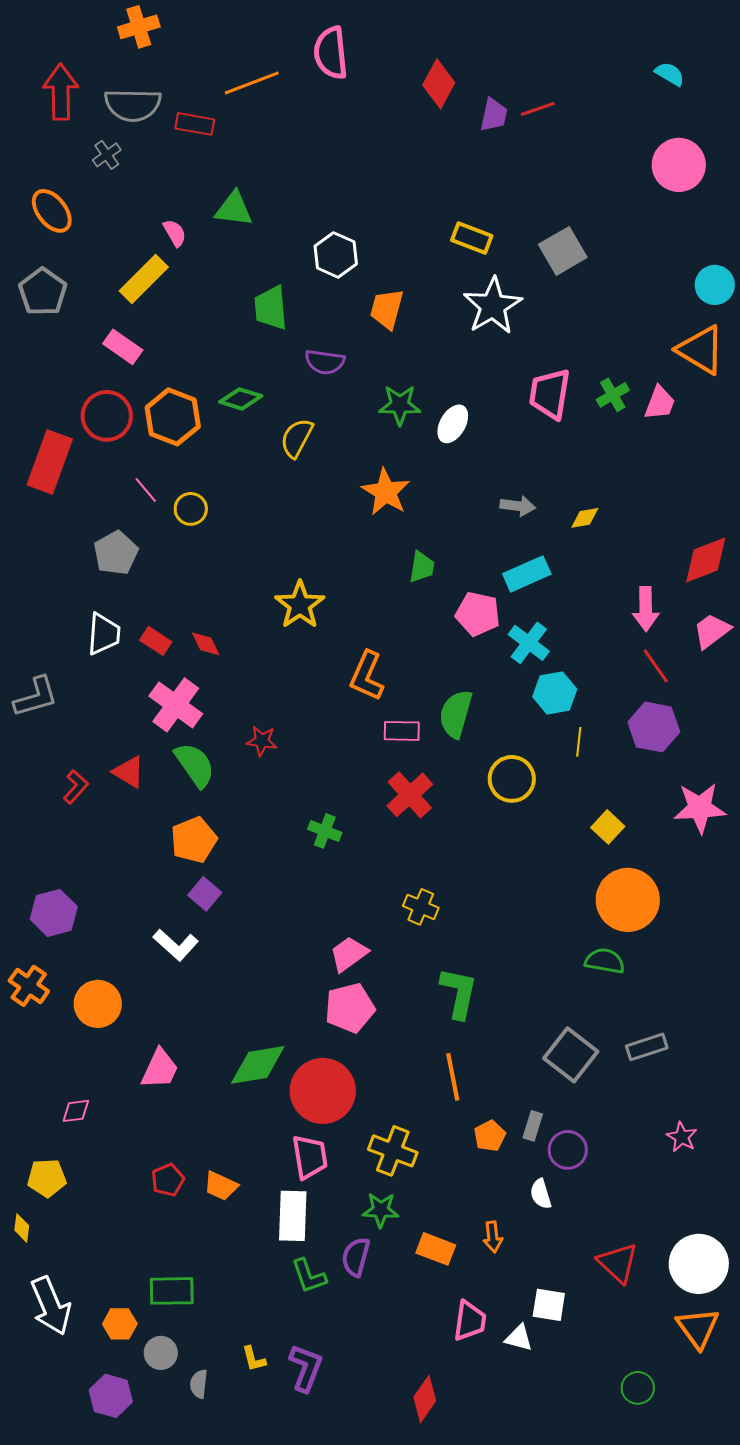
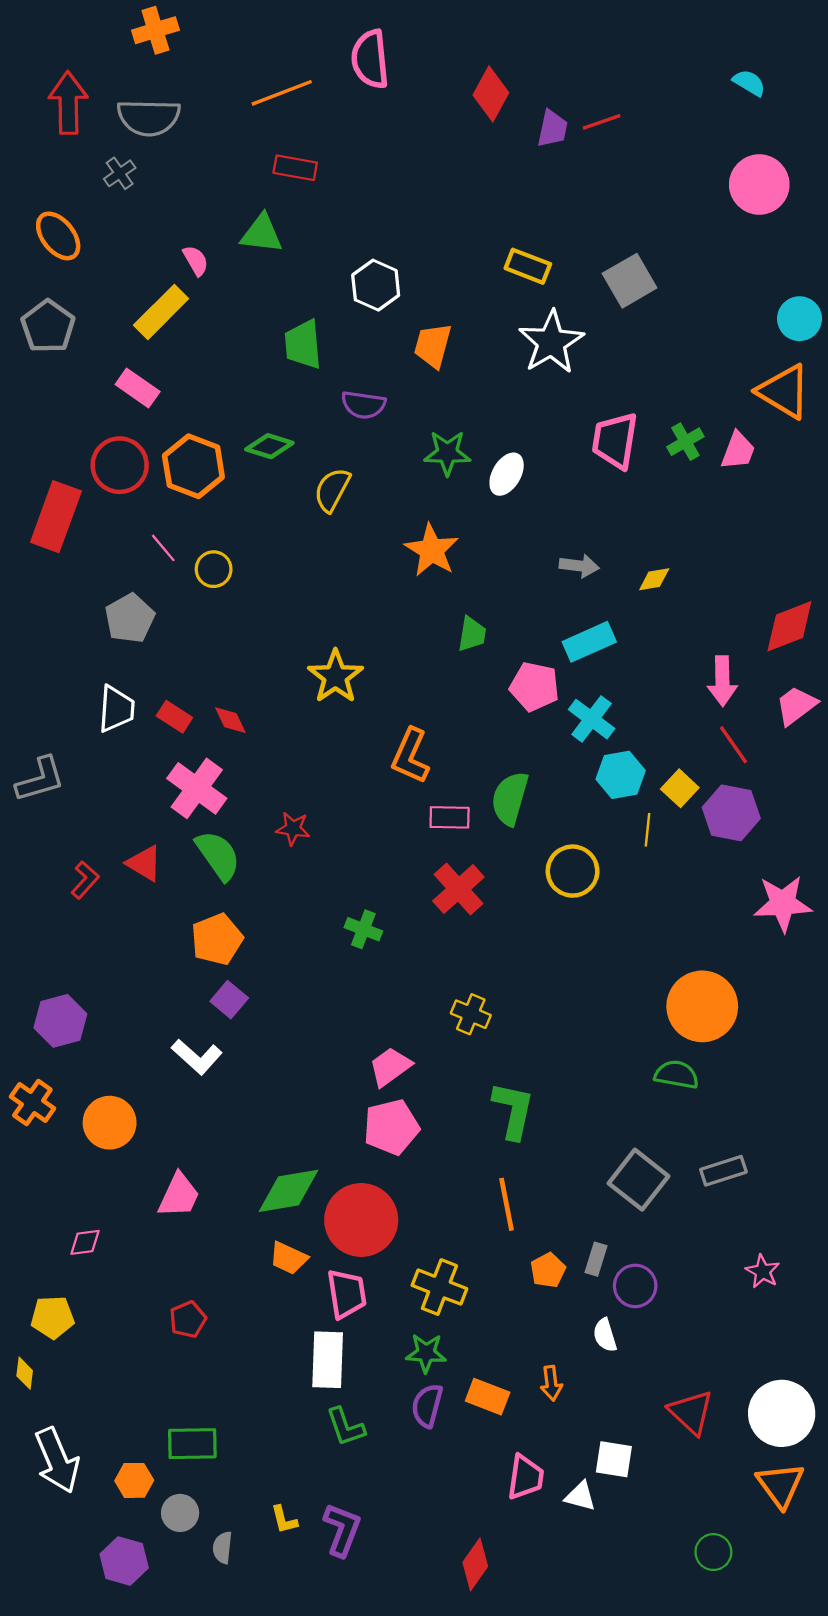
red rectangle: (195, 124) -> (295, 168), moved
yellow square: (608, 827) -> (680, 788), moved
orange trapezoid: (221, 1186) -> (288, 1258), moved
purple semicircle: (356, 1257) -> (427, 1406), moved

